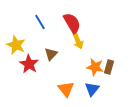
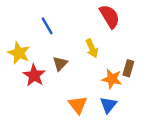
red semicircle: (72, 23) -> (110, 16), moved
brown rectangle: (109, 67) -> (128, 68), moved

